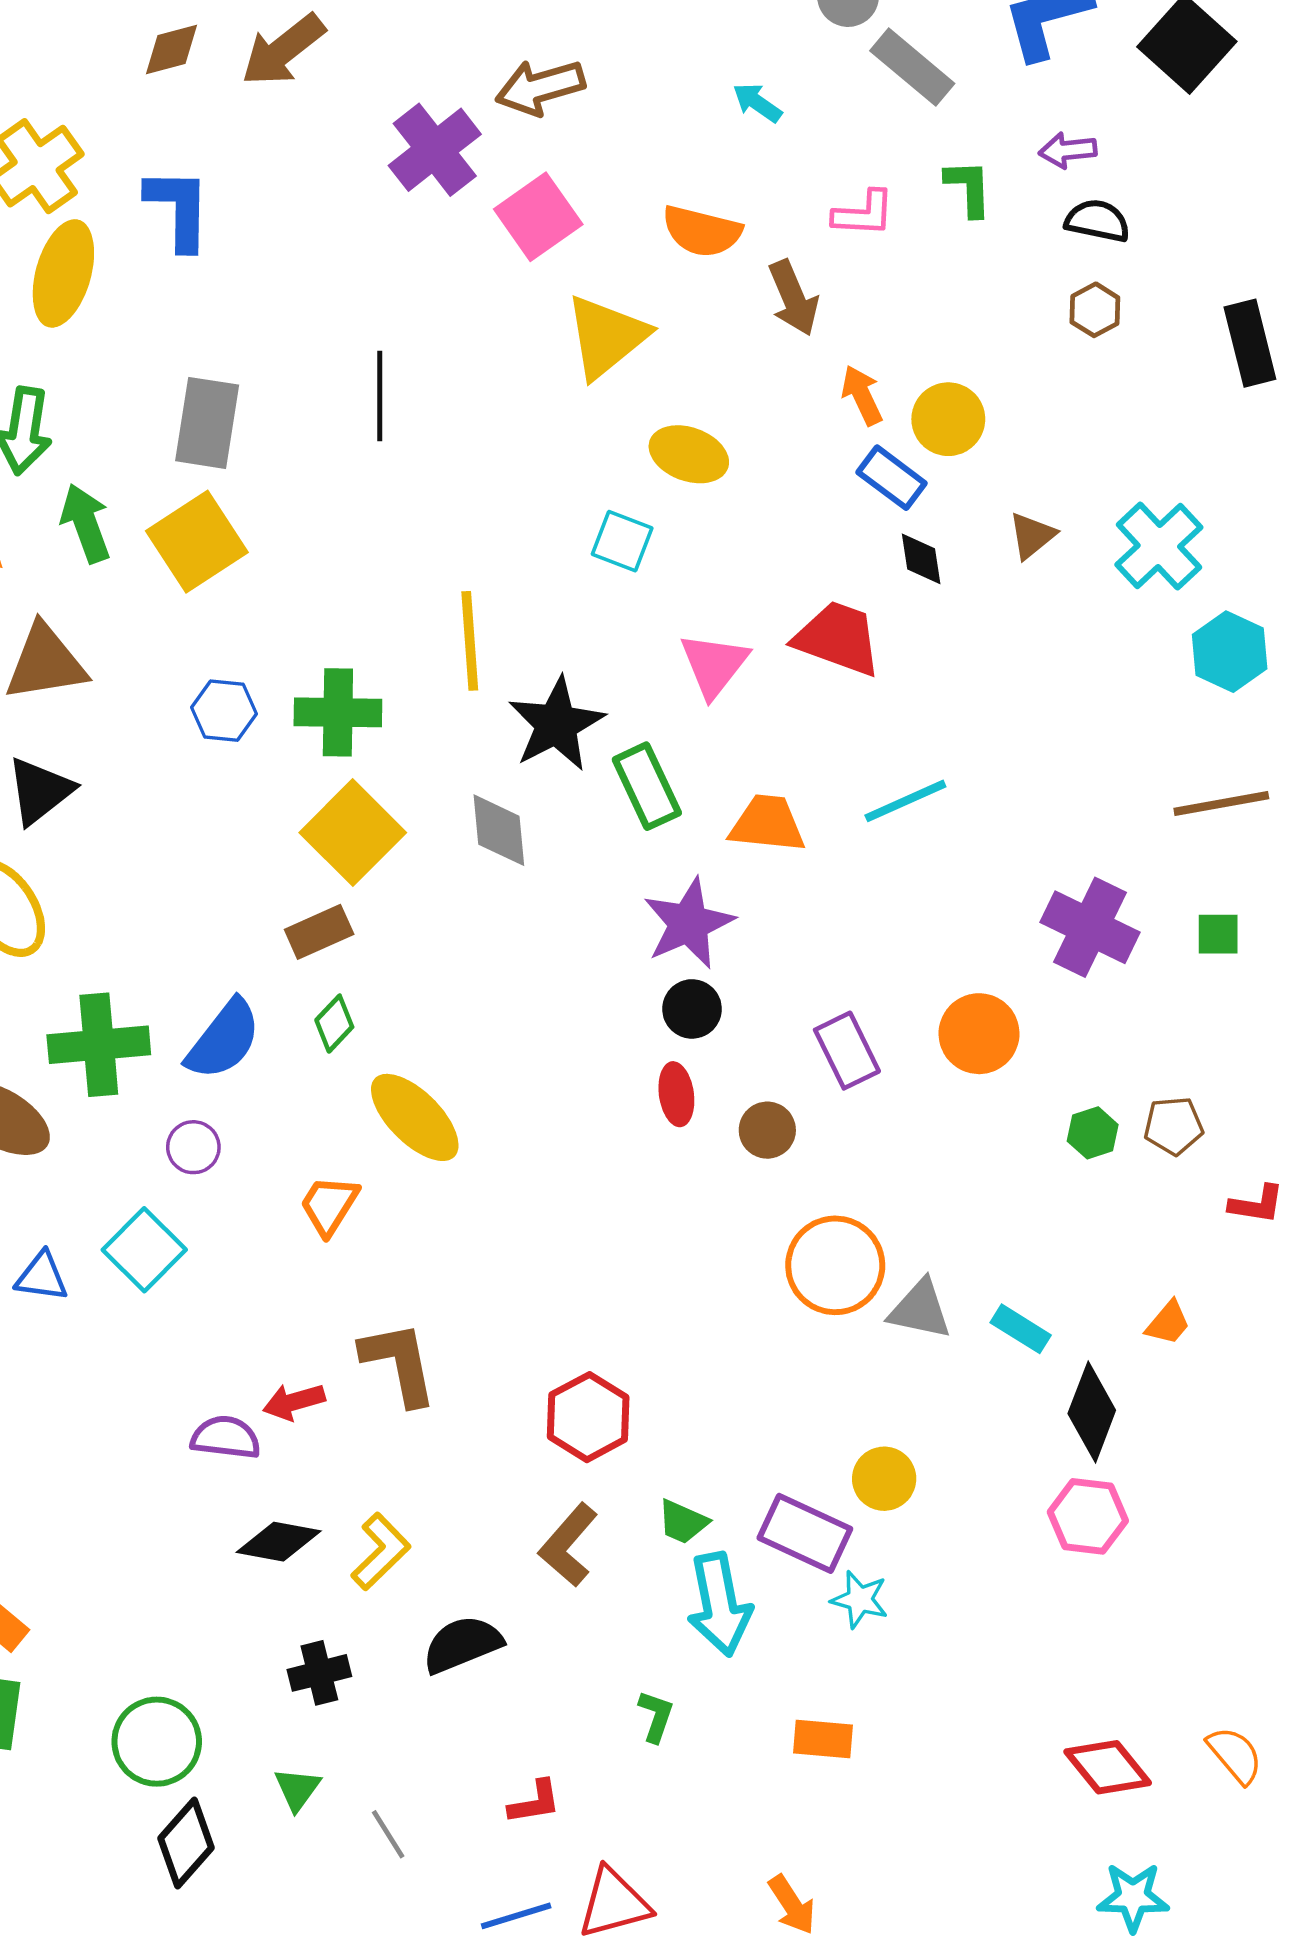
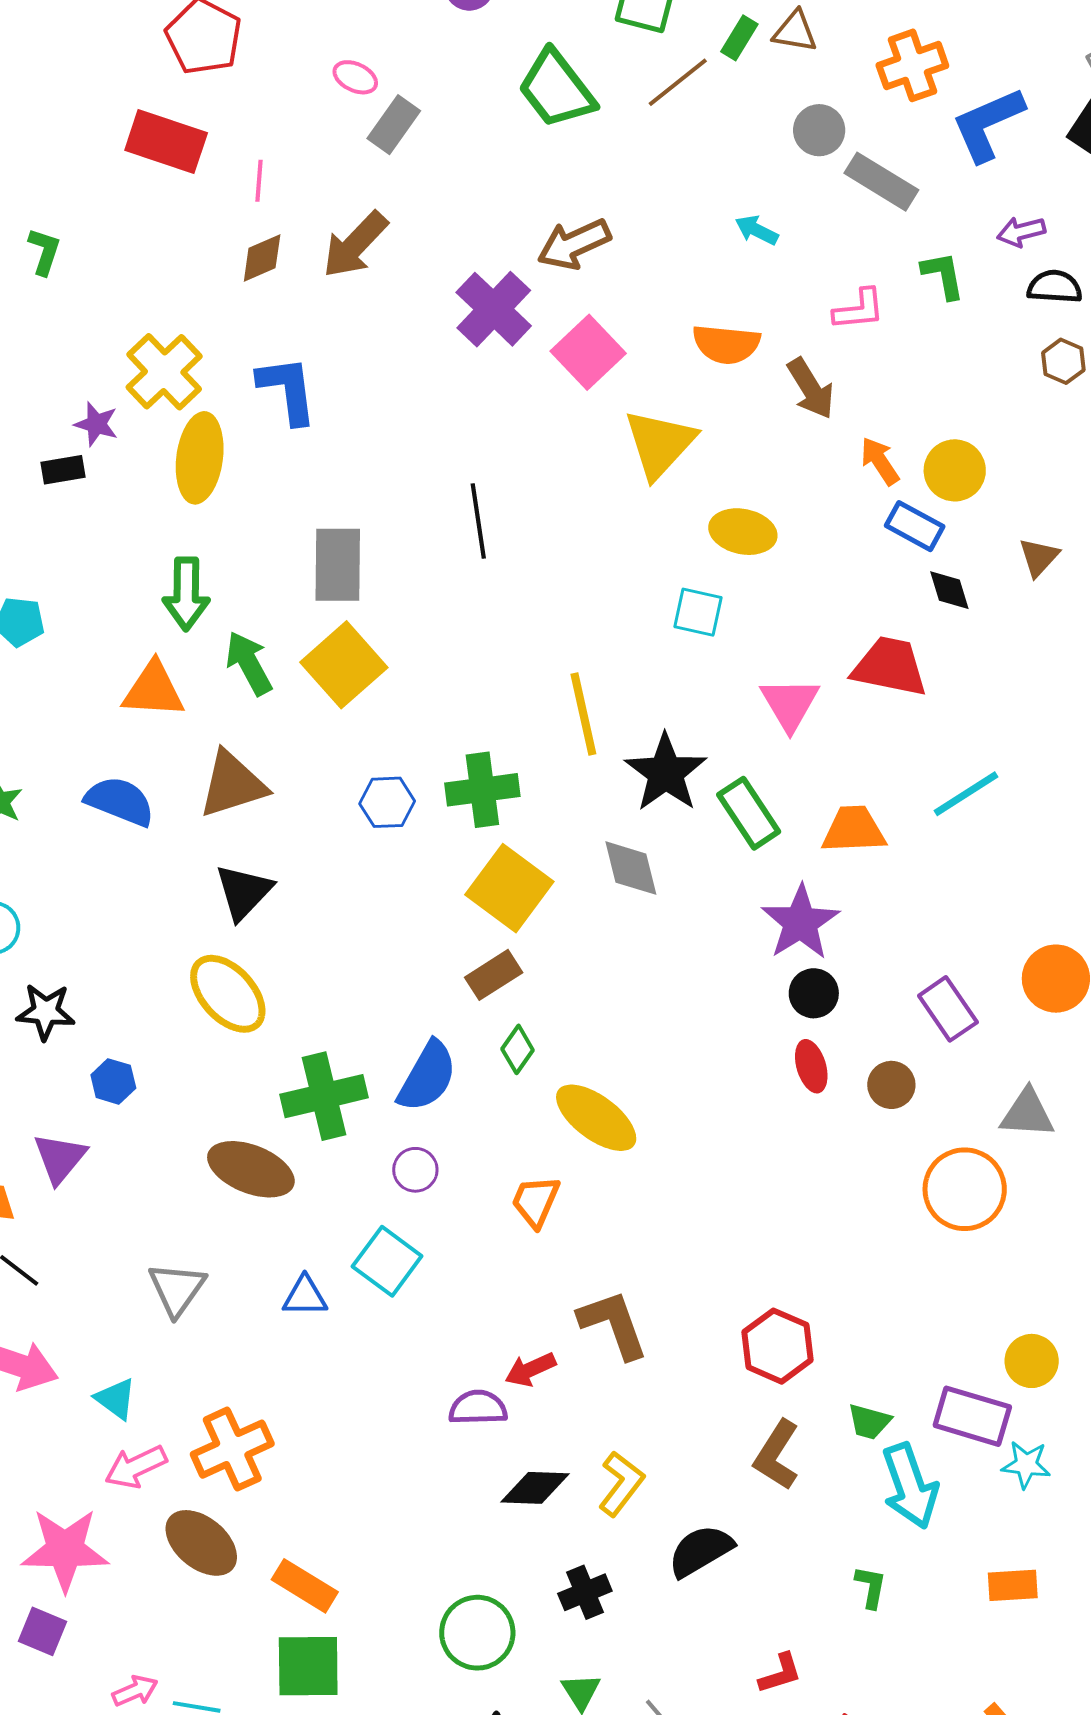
gray triangle: (920, 1309) -> (1027, 1113), moved
green circle: (157, 1742) -> (477, 1633), moved

